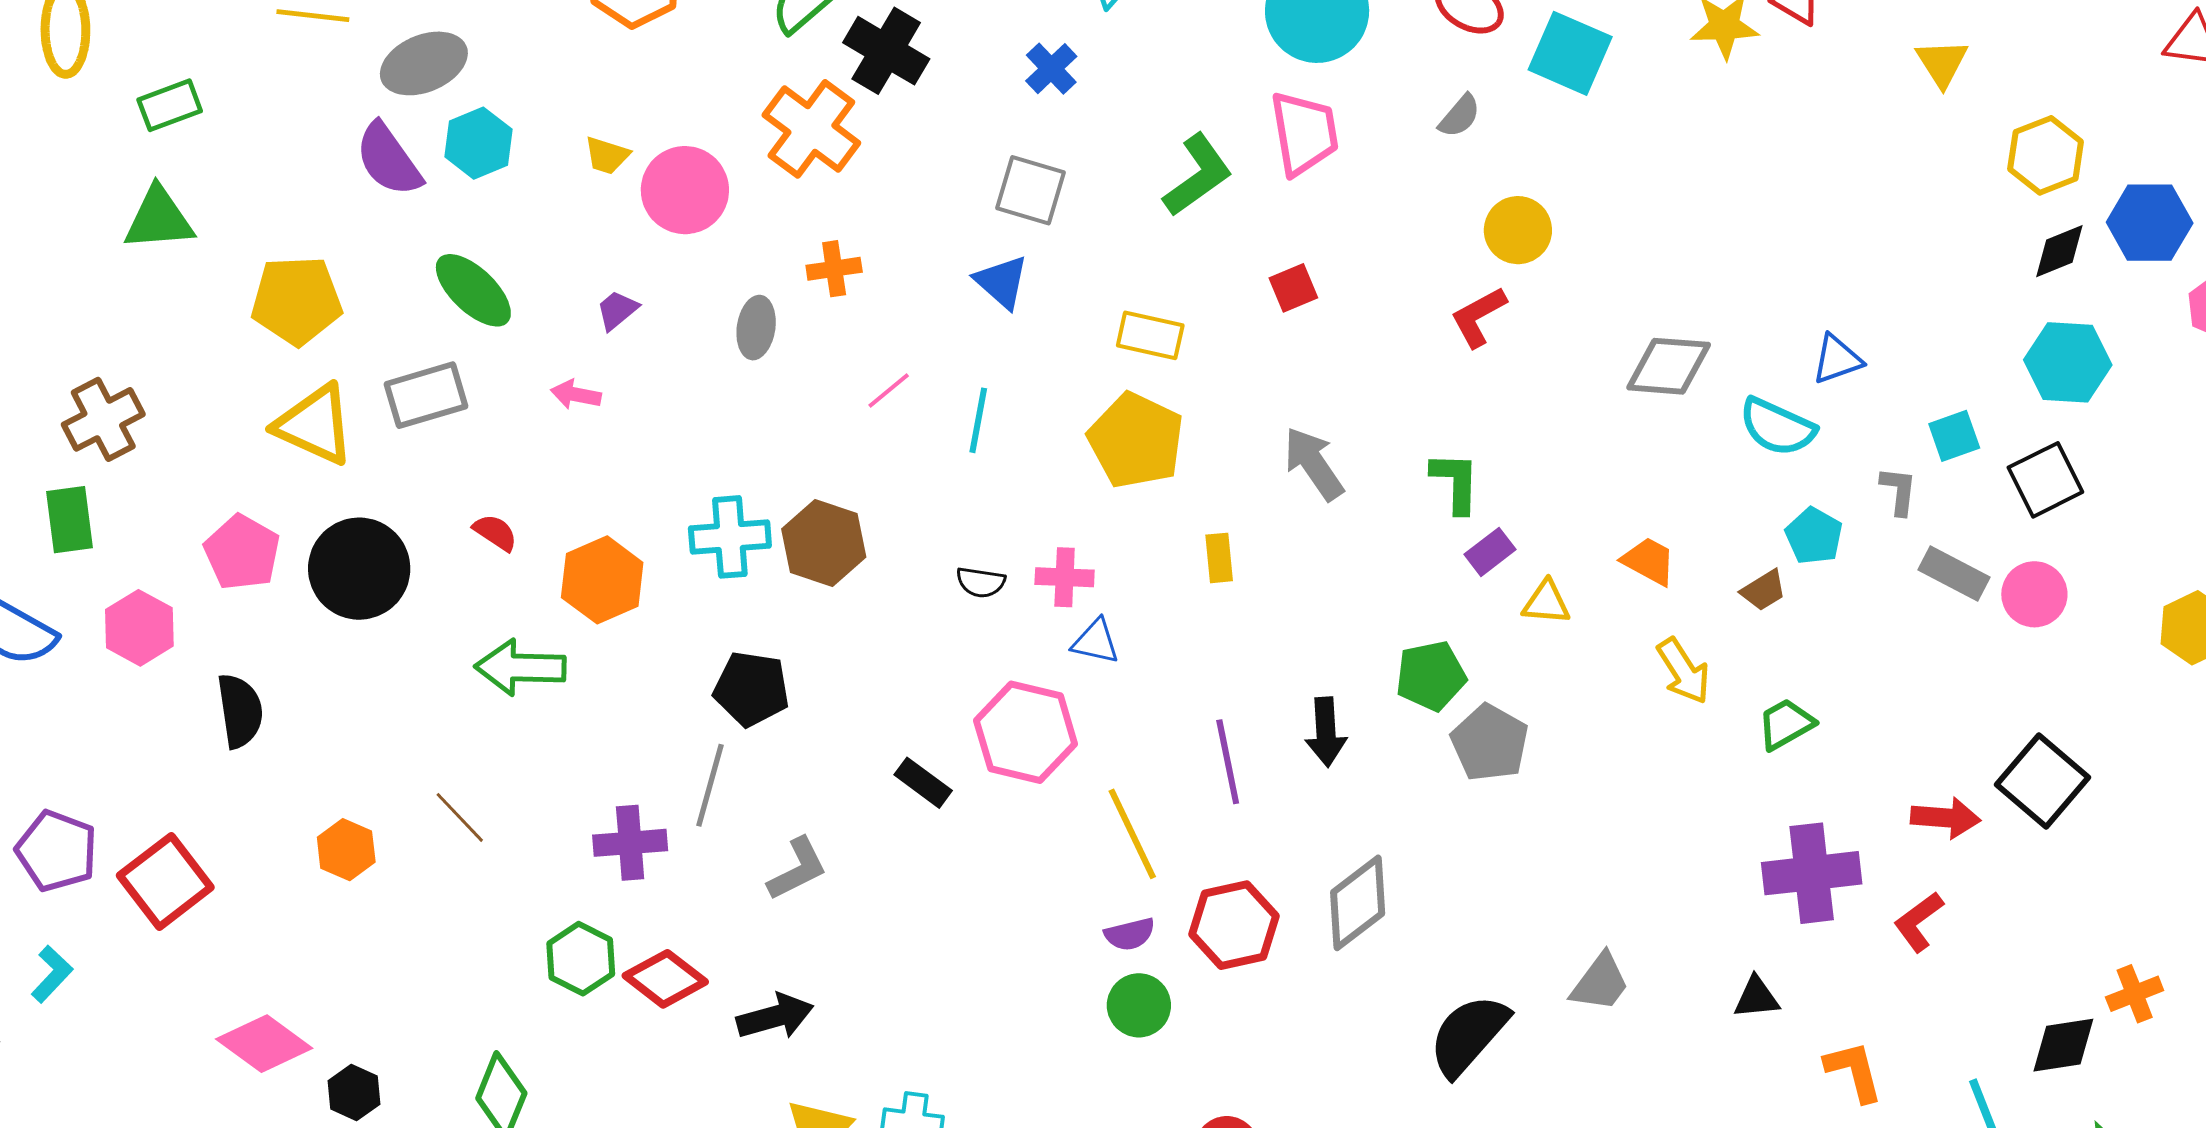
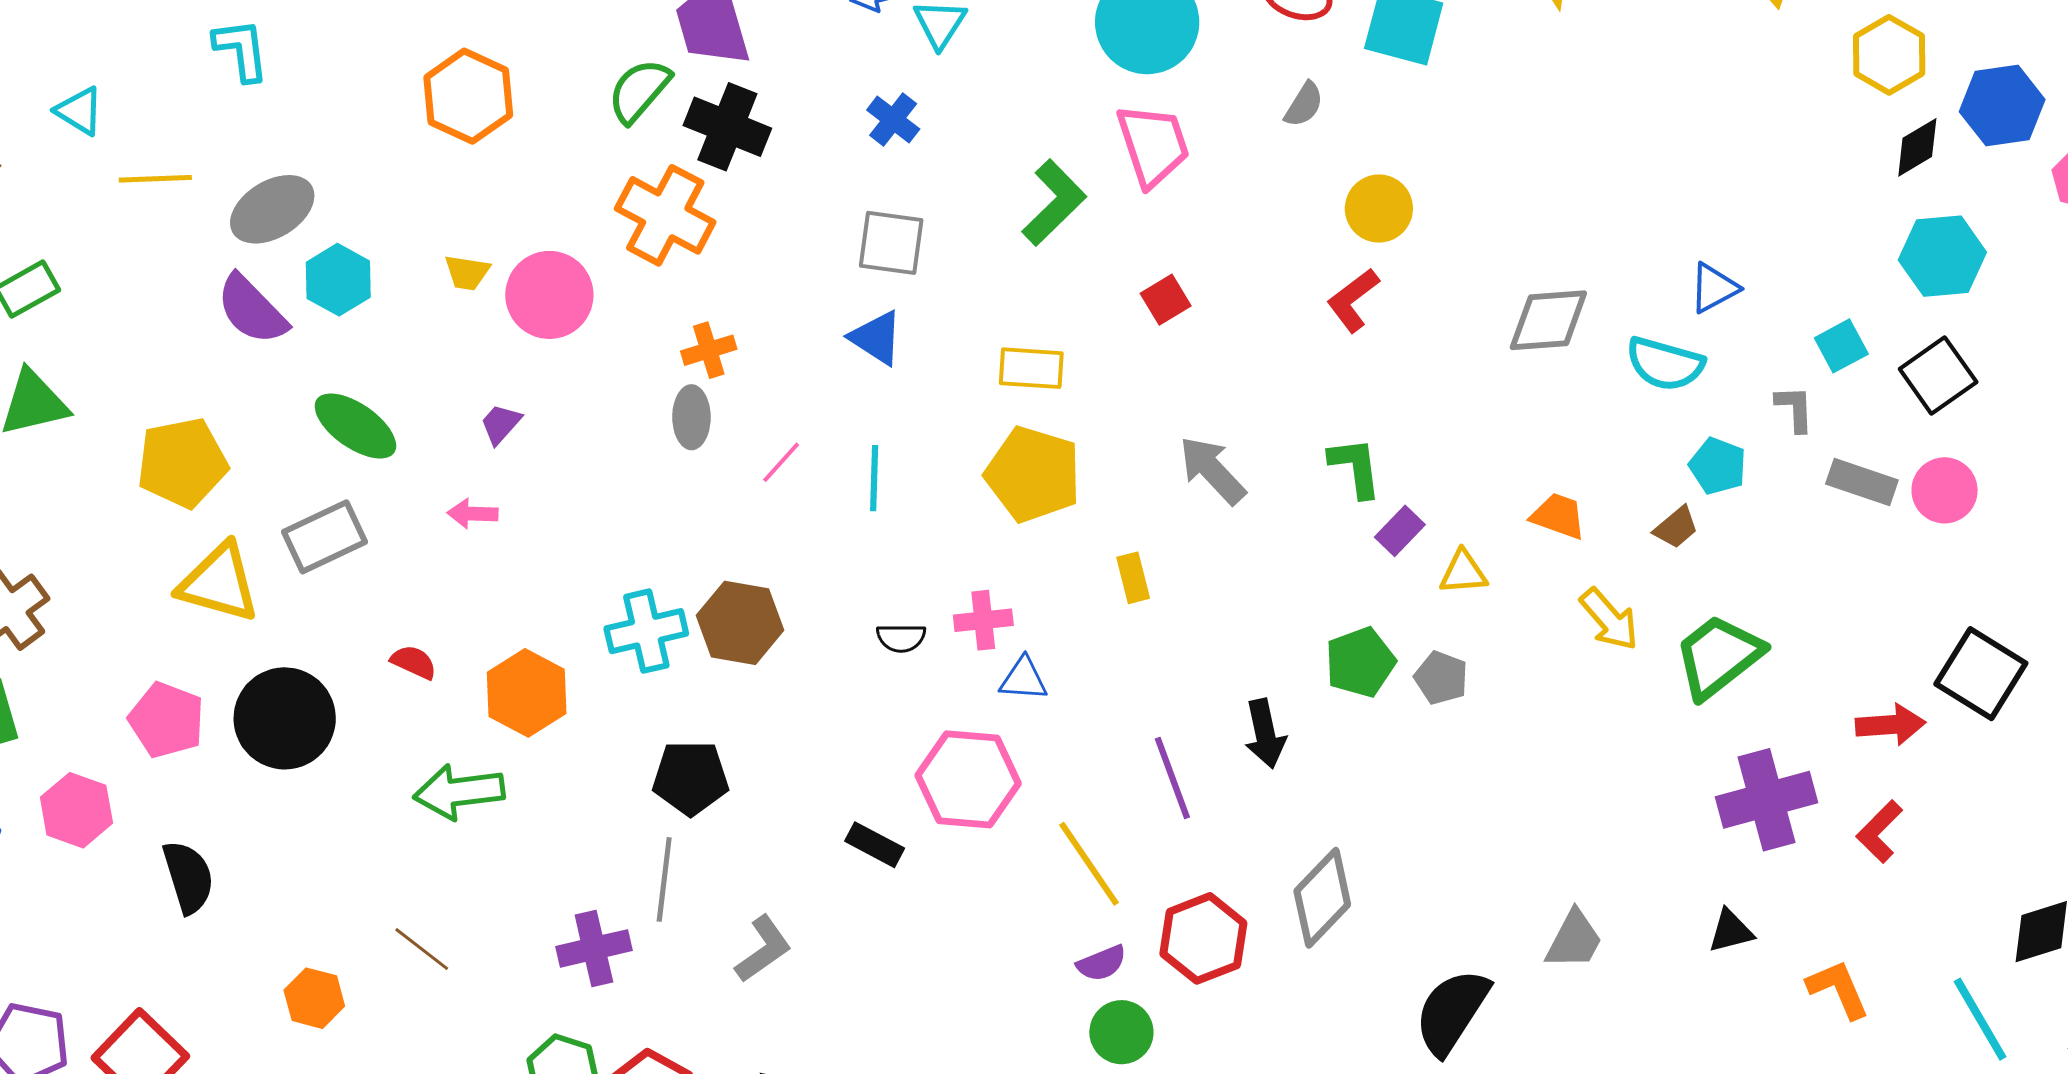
gray ellipse: (756, 328) -> (691, 417), moved
green trapezoid: (1786, 724) -> (1718, 656), size x1.6
gray pentagon: (1490, 743) -> (1441, 678), moved, size x0.7

